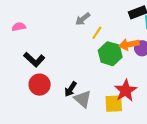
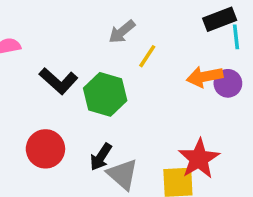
green hexagon: (110, 54) -> (105, 94), moved
black L-shape: (34, 60) -> (59, 81), moved

